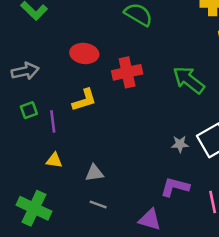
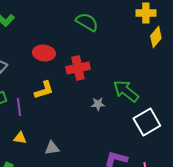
green arrow: (189, 80) -> (126, 91), moved
gray star: (180, 144) -> (98, 104), moved

